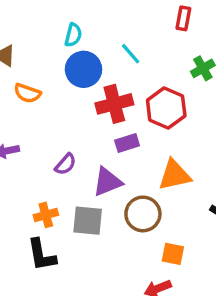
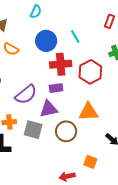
cyan semicircle: (73, 35) -> (36, 12), moved
purple rectangle: (127, 143) -> (56, 88), moved
purple semicircle: (65, 164) -> (26, 94), size x1.6
orange square: (173, 254) -> (90, 162), moved

